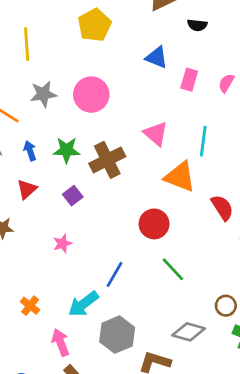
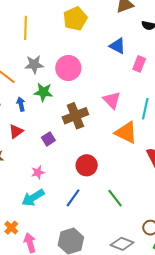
green star: (66, 150) -> (43, 92), moved
red circle: (154, 224) -> (87, 165), moved
cyan arrow: (83, 304) -> (33, 198), moved
orange cross: (30, 306) -> (11, 228), moved

